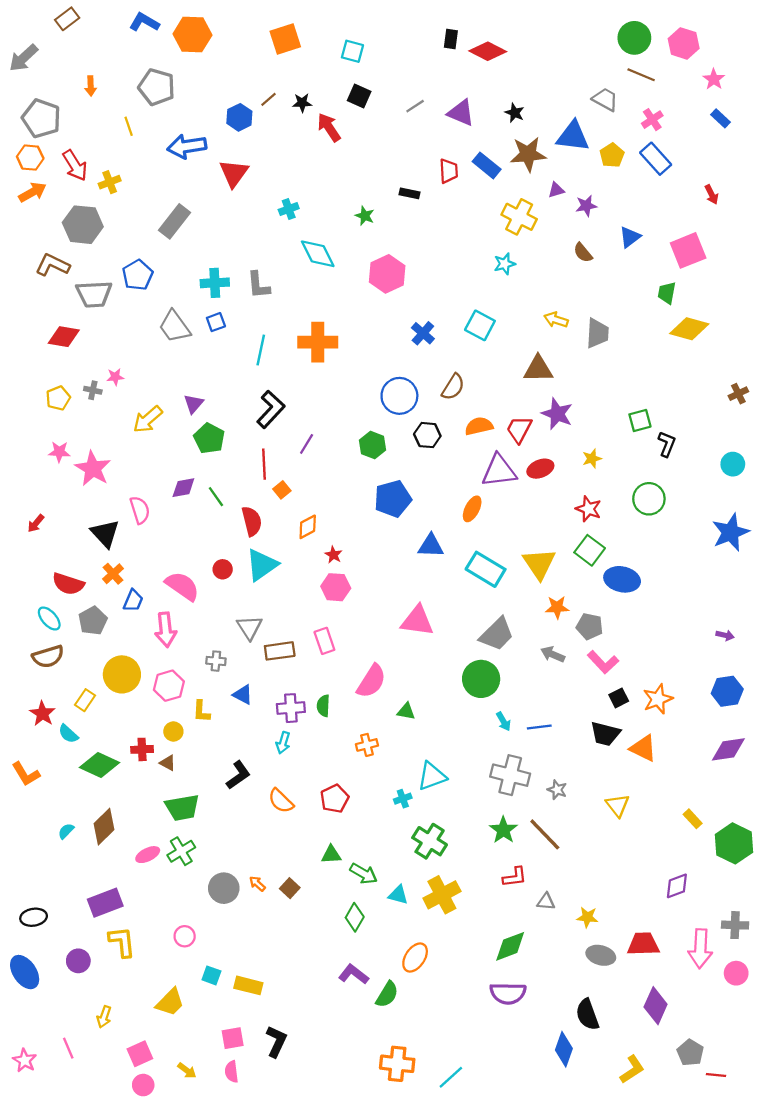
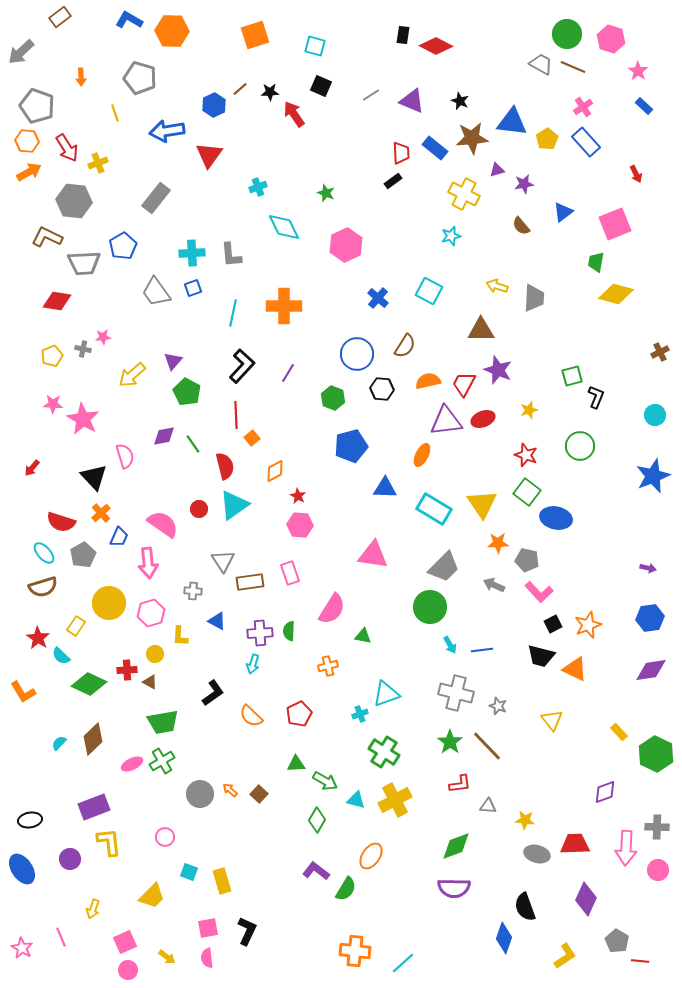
gray trapezoid: (605, 99) -> (541, 64), moved
black rectangle: (409, 193) -> (393, 181), moved, turned -48
purple line: (307, 444) -> (288, 373), moved
yellow rectangle: (248, 985) -> (222, 881), turned 60

